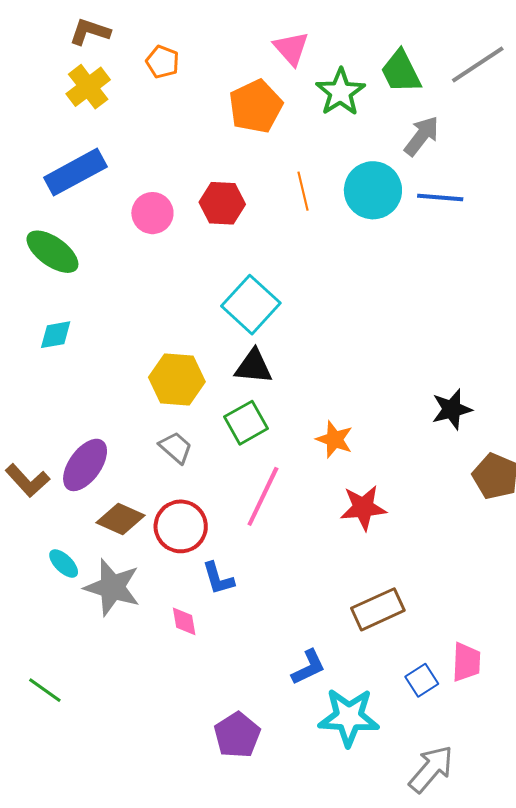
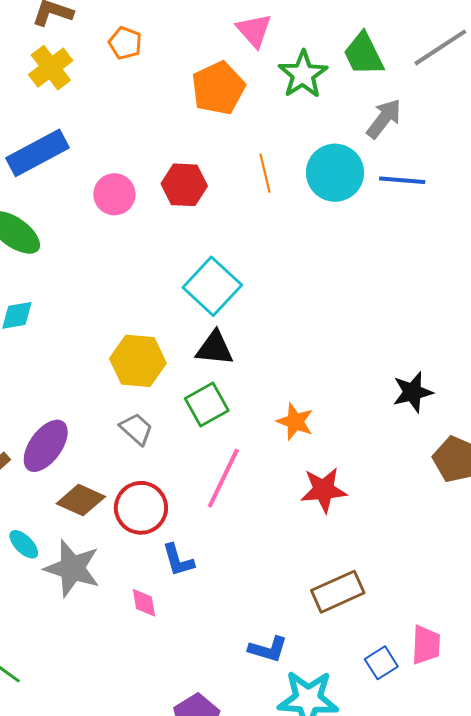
blue L-shape: (308, 667) -> (268, 649), turned 42

